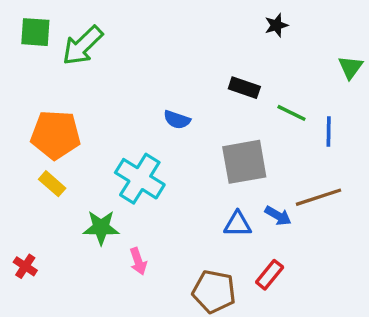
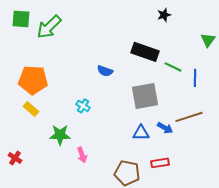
black rectangle: (244, 88) -> (145, 52), size x1.5
cyan cross: (140, 179) -> (83, 106), size x0.5
red rectangle: (270, 275) -> (160, 163), turned 42

